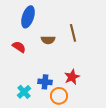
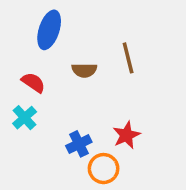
blue cross: (45, 82) -> (79, 144), turned -32
cyan cross: (24, 92) -> (25, 118), moved

